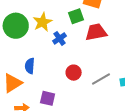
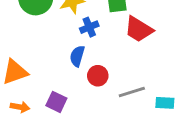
red trapezoid: (96, 32) -> (139, 29), turned -150
blue semicircle: (30, 66) -> (77, 56), moved

